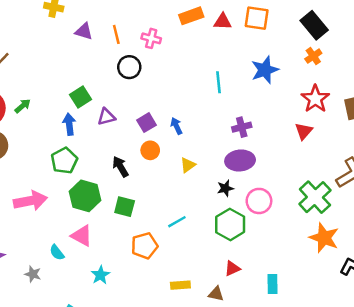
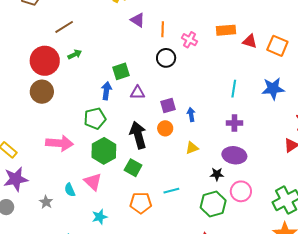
green arrow: (23, 106) -> (75, 54), moved
purple cross: (242, 127) -> (234, 123), moved
black arrow: (120, 167) -> (138, 135), size x1.5

